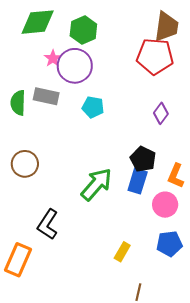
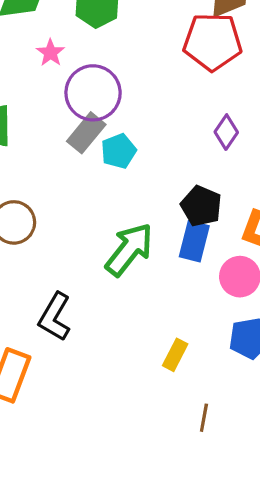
purple circle: (75, 66) -> (93, 93), moved
gray rectangle: (46, 96) -> (86, 133), moved, turned -60
cyan pentagon: (93, 107) -> (119, 151), moved, turned -30

